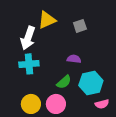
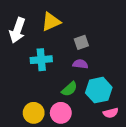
gray square: (80, 26) -> (81, 42), moved
white arrow: (28, 38) -> (17, 30), moved
cyan cross: (29, 64) -> (41, 60), moved

